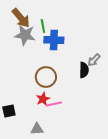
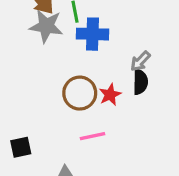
gray arrow: (94, 60) -> (140, 61), moved
red star: (43, 99) -> (110, 95), moved

